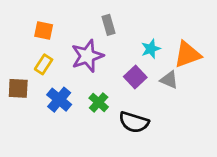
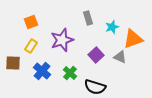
gray rectangle: (108, 25) -> (88, 18), moved
orange square: (44, 31) -> (31, 22), turned -32
cyan star: (151, 49) -> (112, 27), moved

